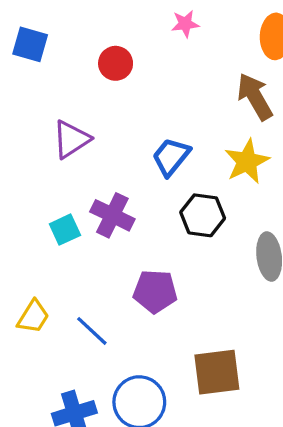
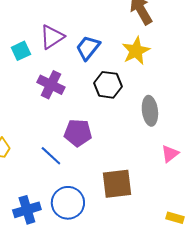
purple triangle: (71, 139) -> (52, 37), moved
cyan square: (65, 230) -> (21, 51), moved
blue line: (92, 331) -> (51, 156), moved

